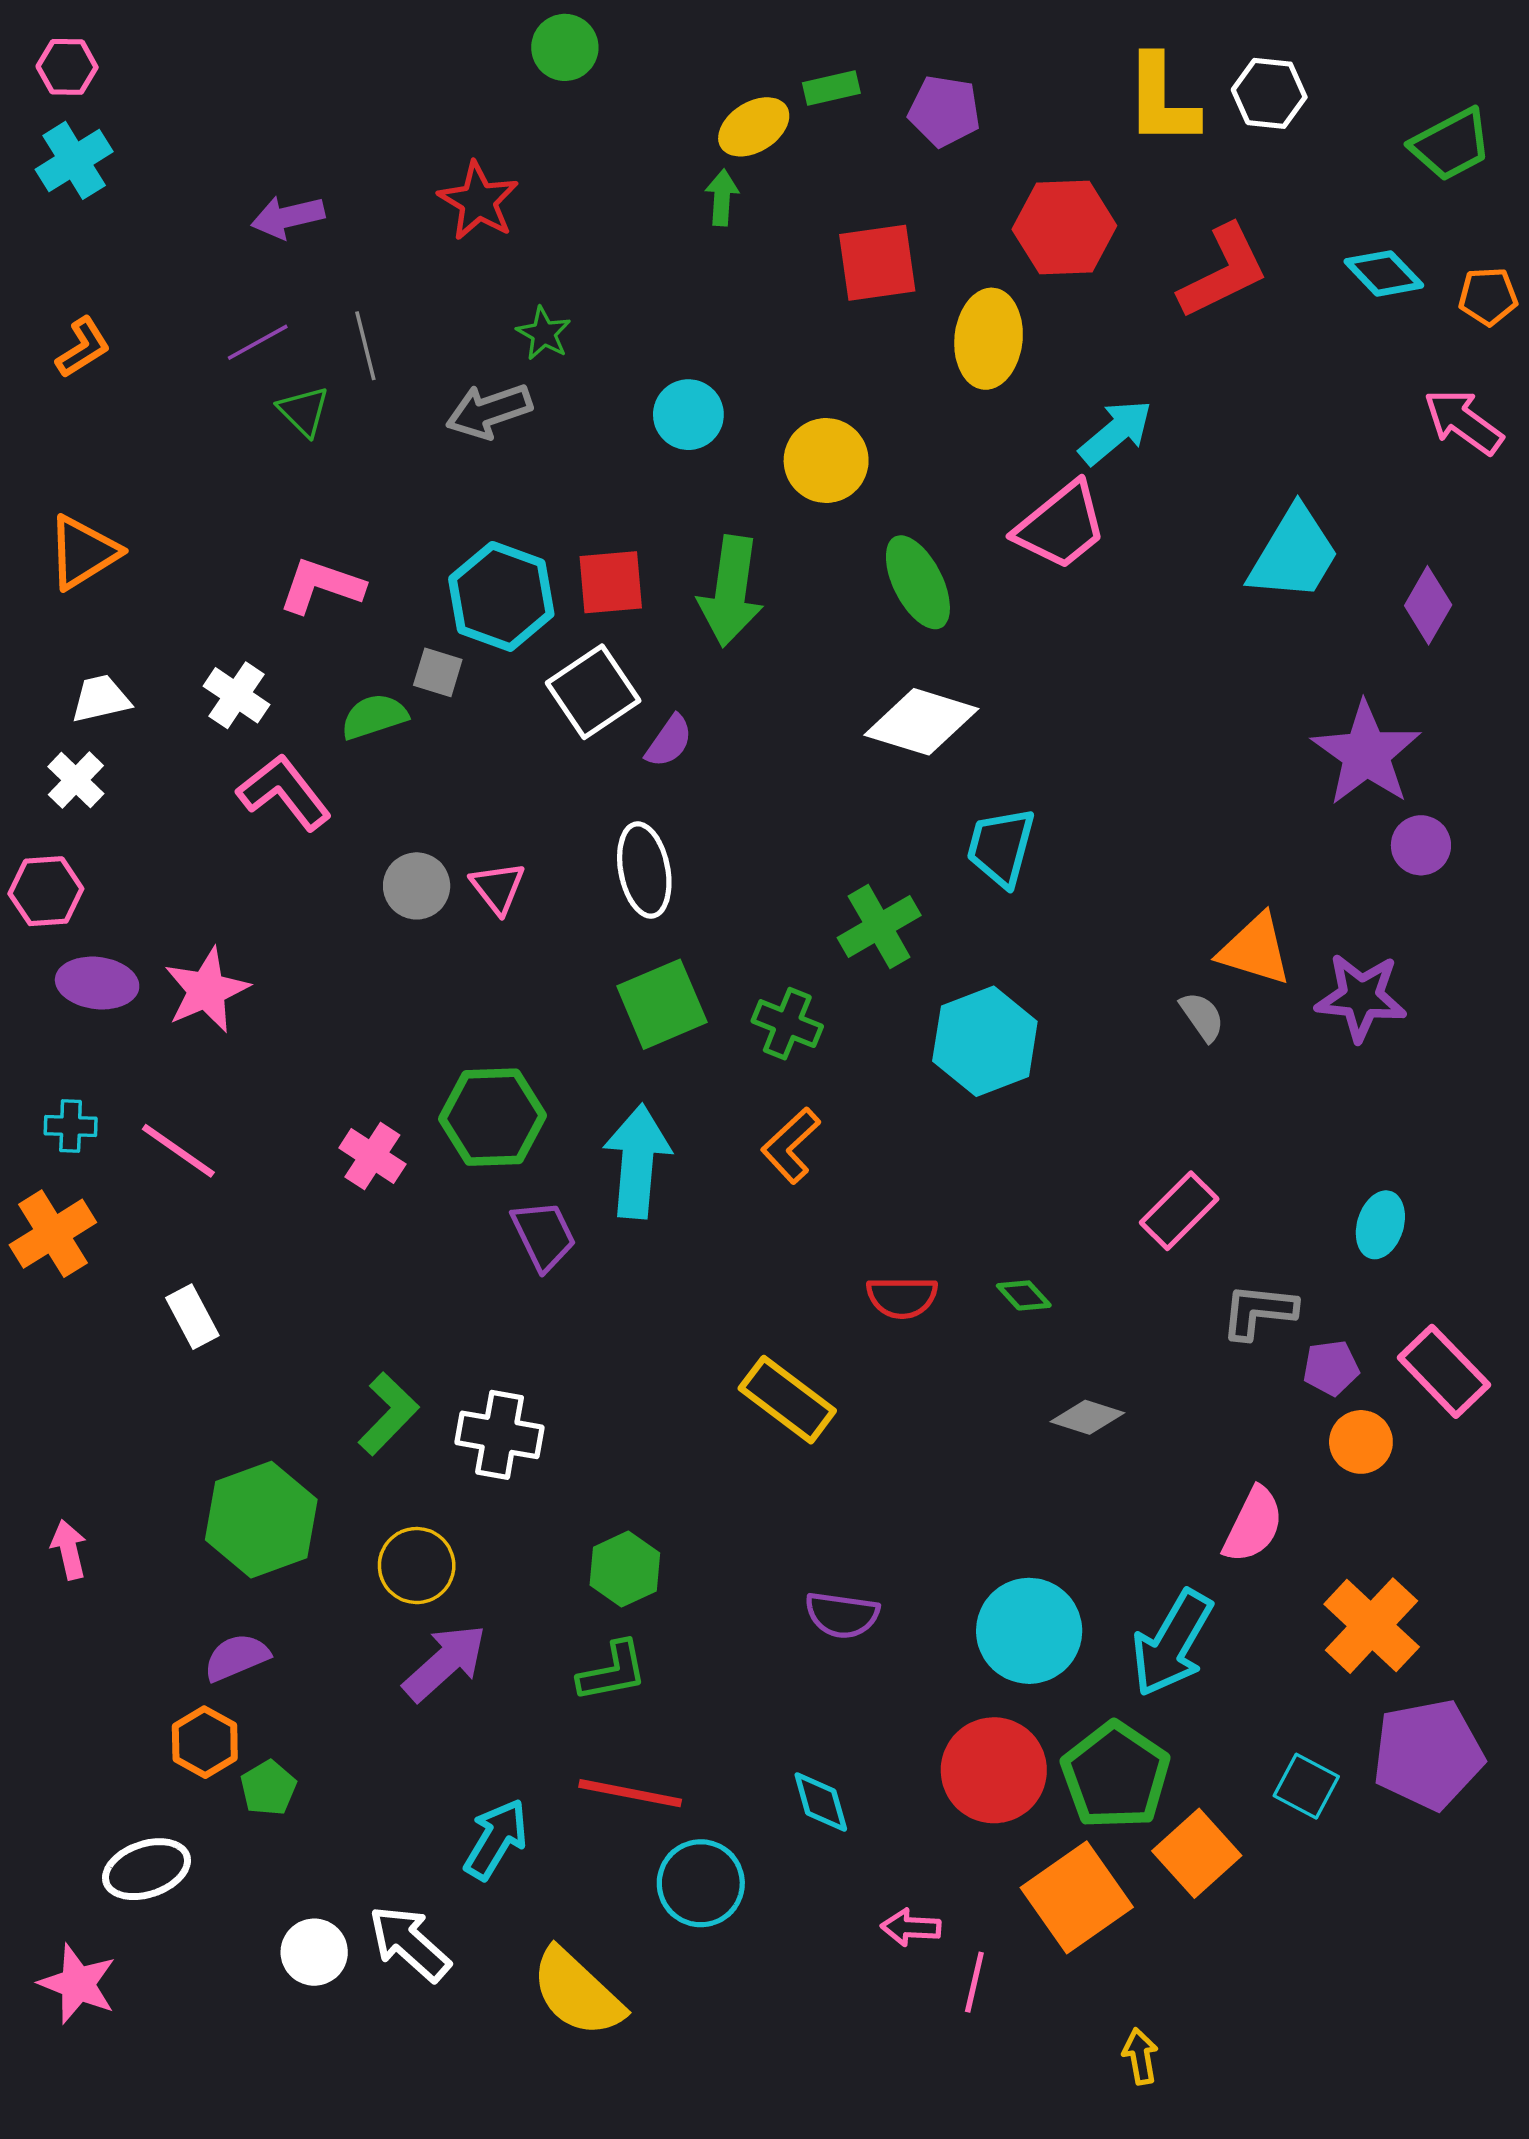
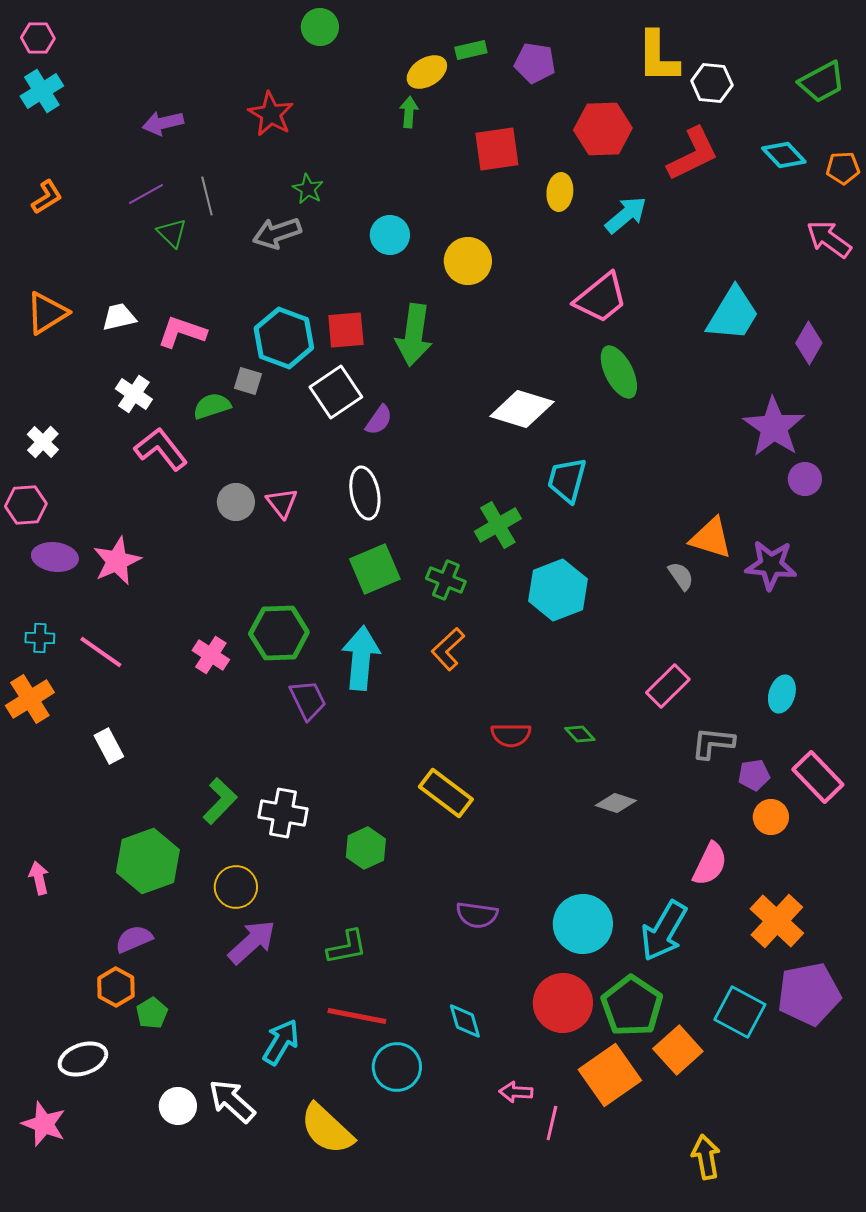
white hexagon: (1269, 93) -> (712, 83), moved
yellow ellipse: (989, 339) -> (560, 192), size x0.7
cyan arrow: (1116, 432) -> (626, 215), moved
green ellipse: (918, 582) -> (619, 372), moved
white trapezoid: (101, 699) -> (119, 317), moved
green hexagon: (625, 1569) -> (366, 848), moved
cyan square: (1306, 1786) -> (740, 1012), size x1.4
yellow arrow: (1140, 2056) -> (706, 1157), moved, size x1.4

